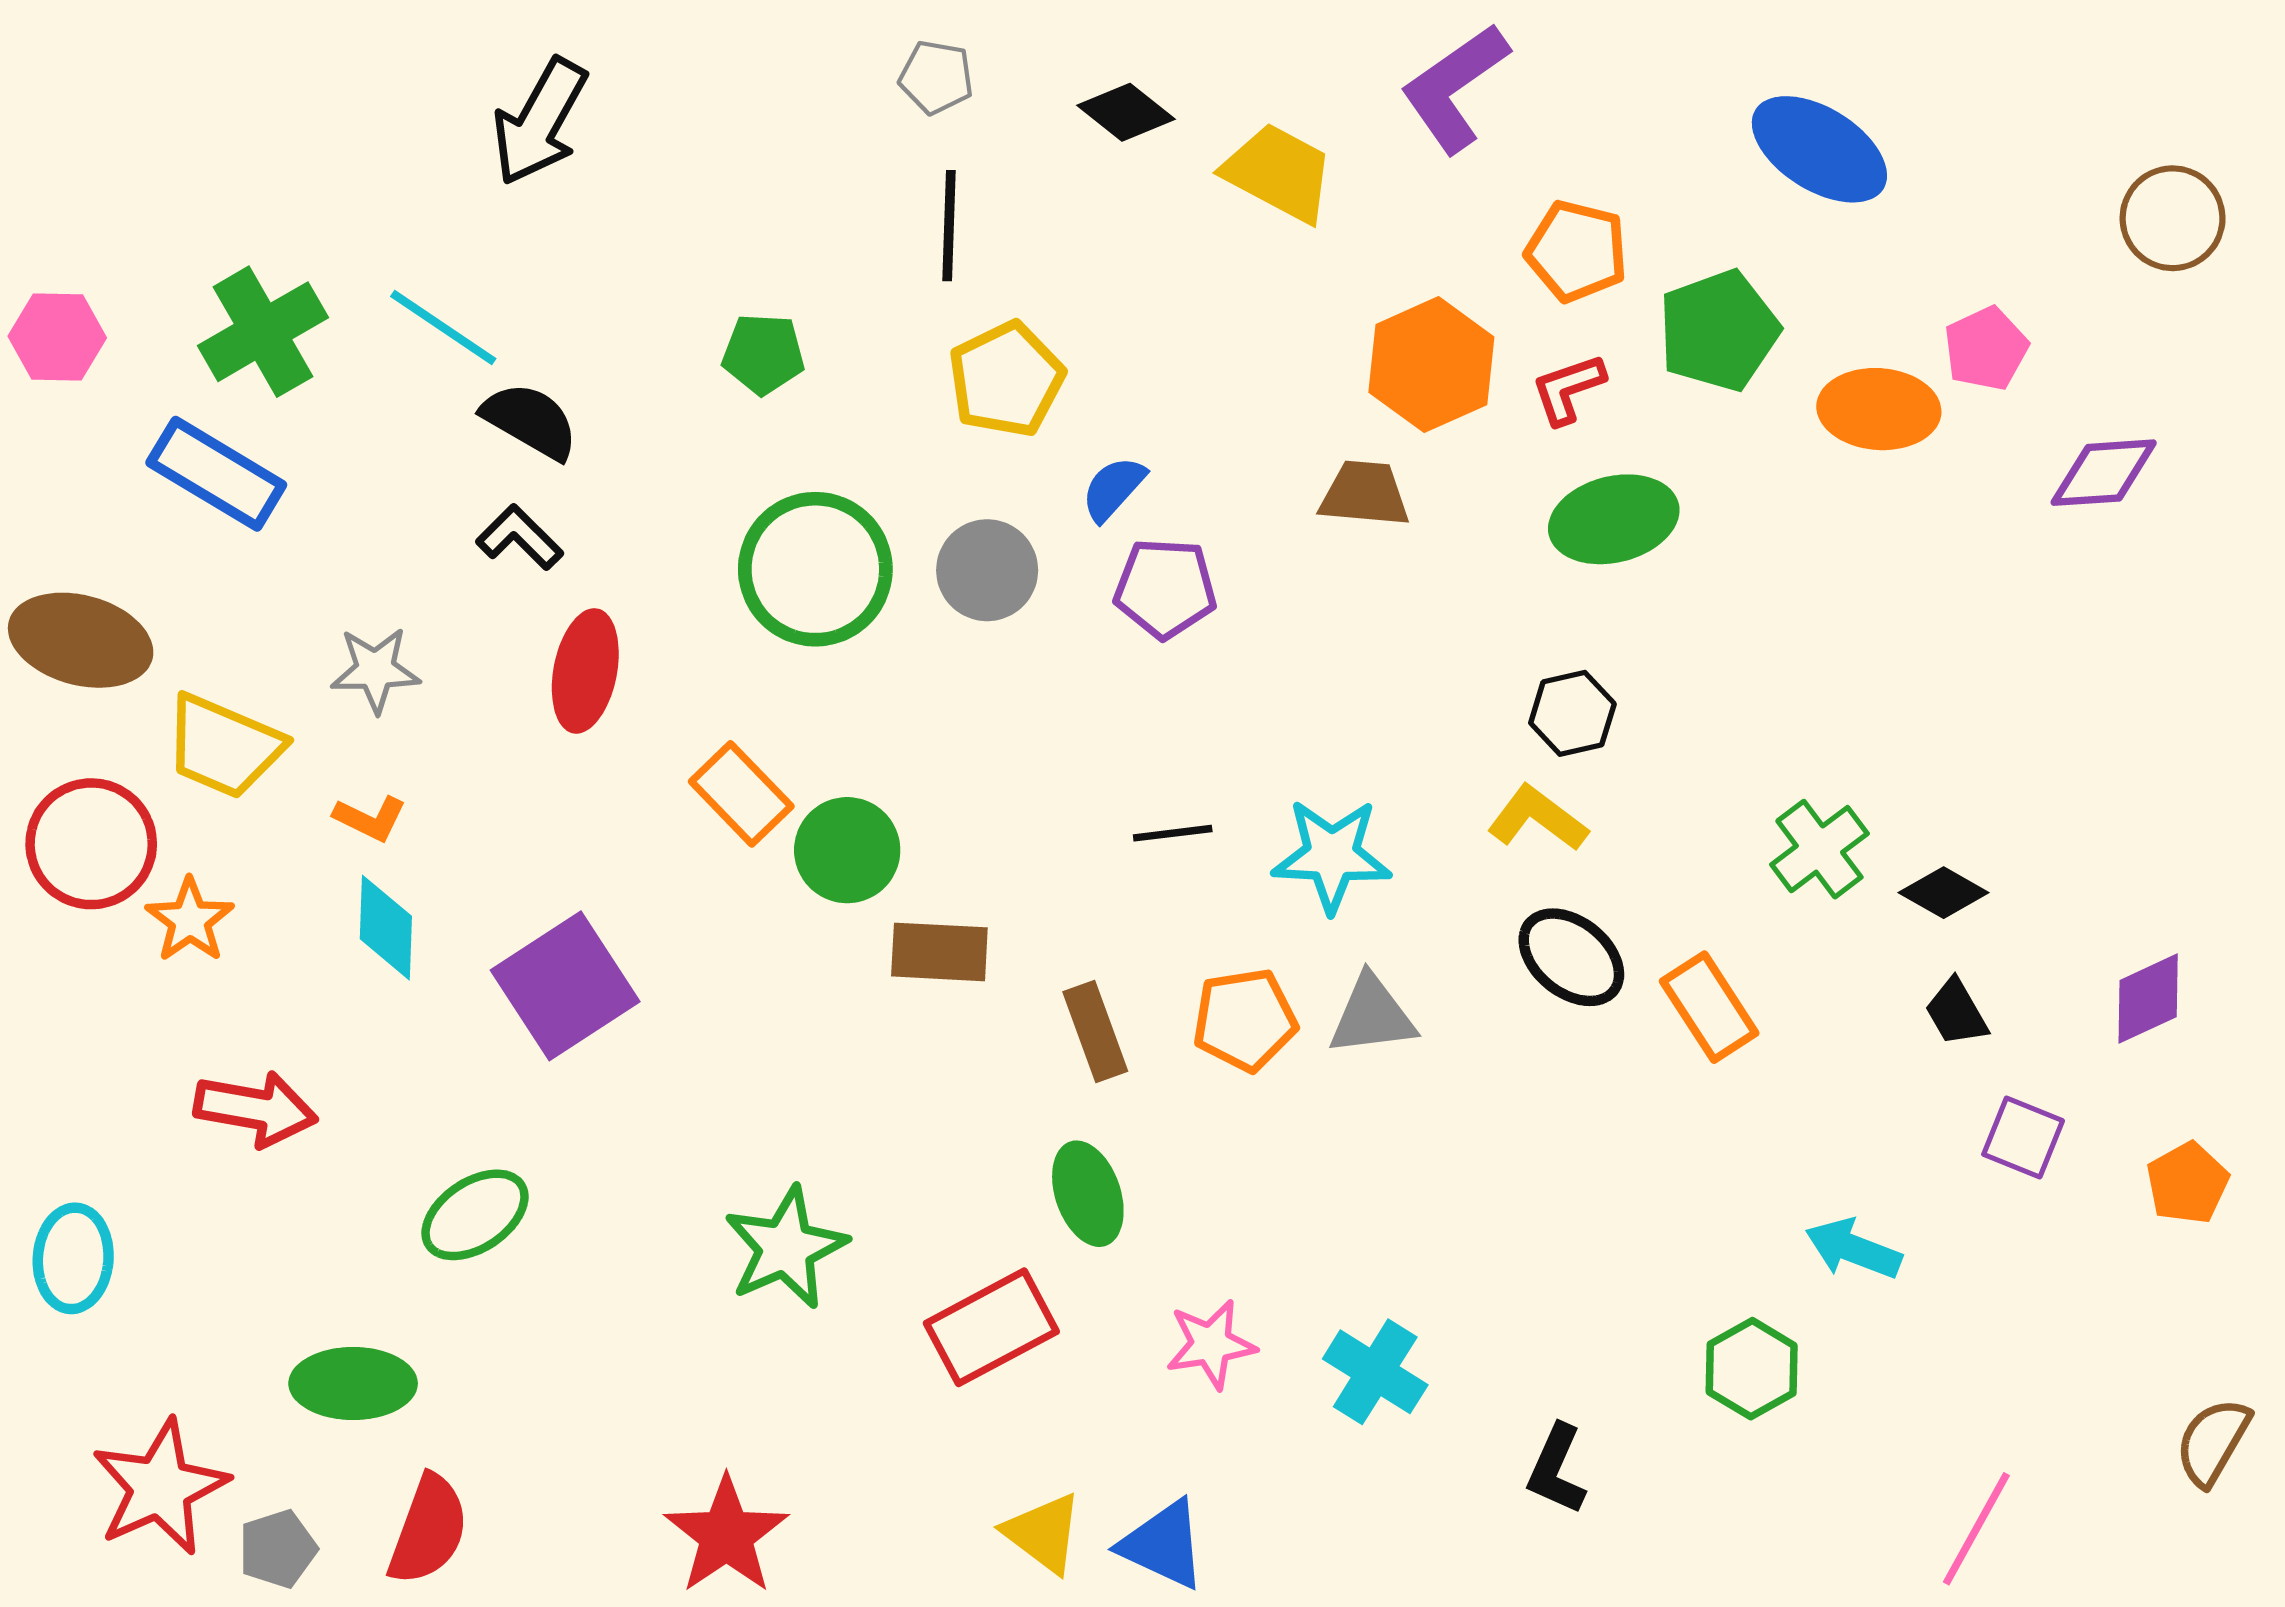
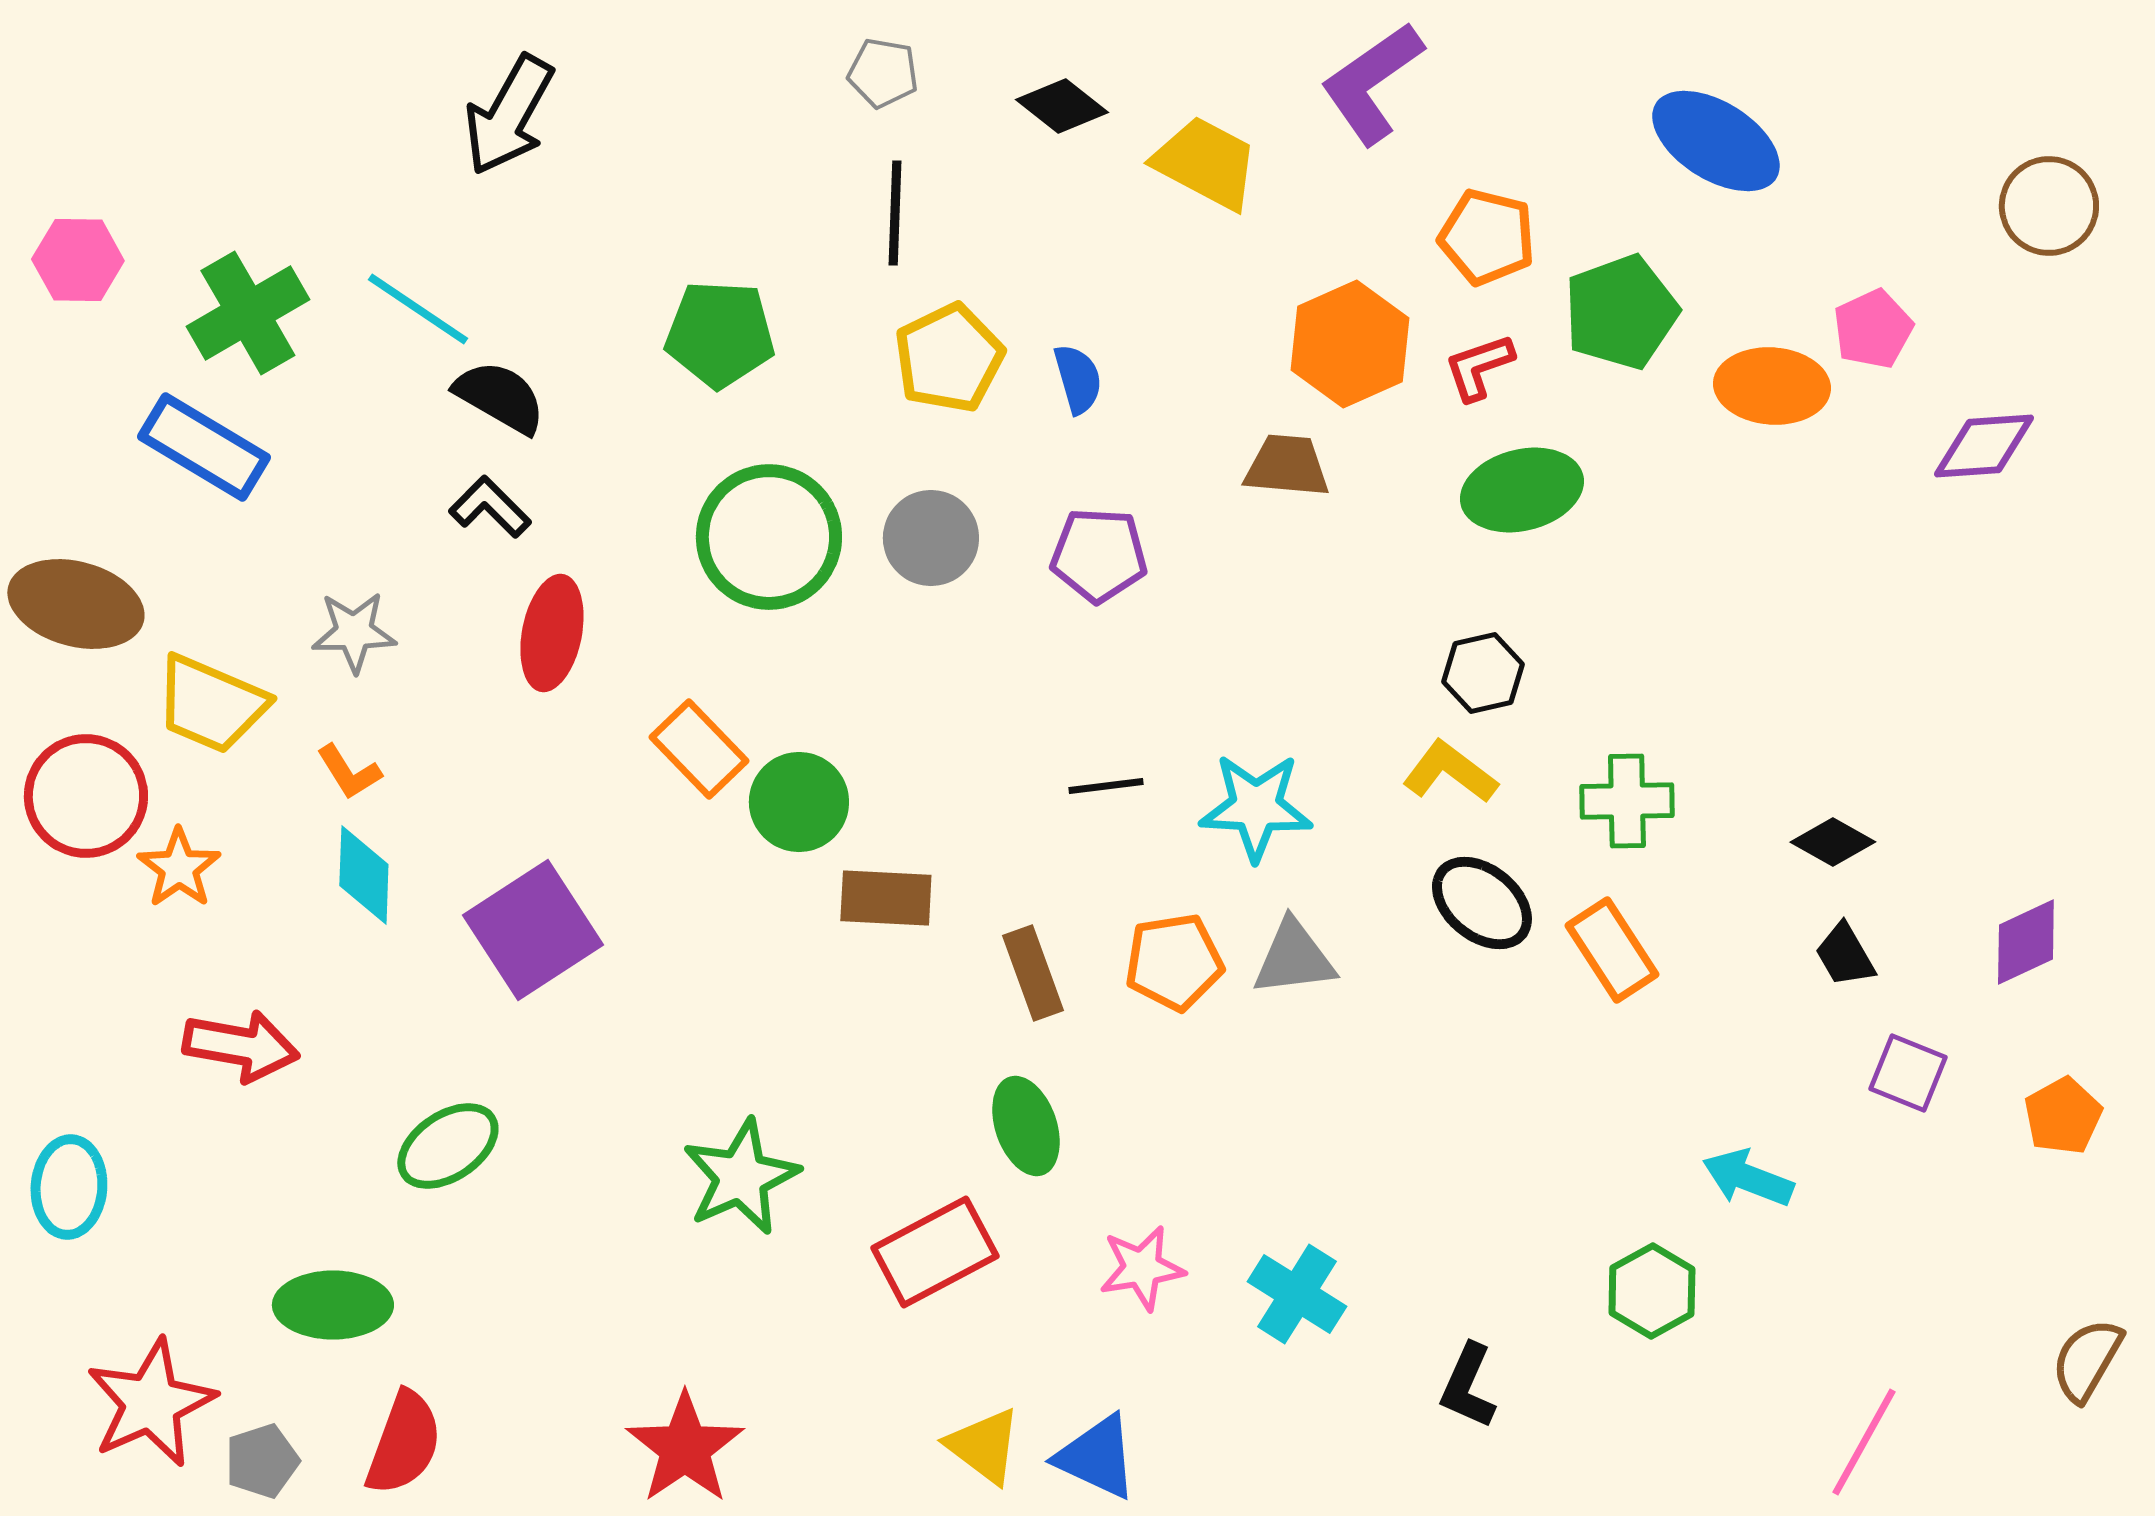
pink hexagon: (57, 337) -> (78, 260), moved
green pentagon: (763, 354) -> (720, 334), size x1.4
blue semicircle: (1113, 489) -> (1078, 379), moved, turned 122
orange L-shape: (370, 818) -> (349, 772), turned 32
green cross: (1819, 849) -> (1627, 801), moved, turned 36

